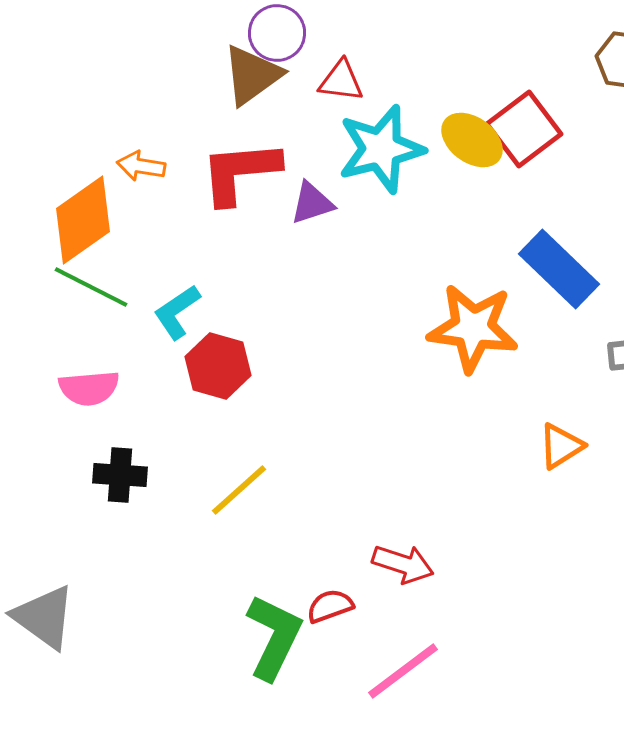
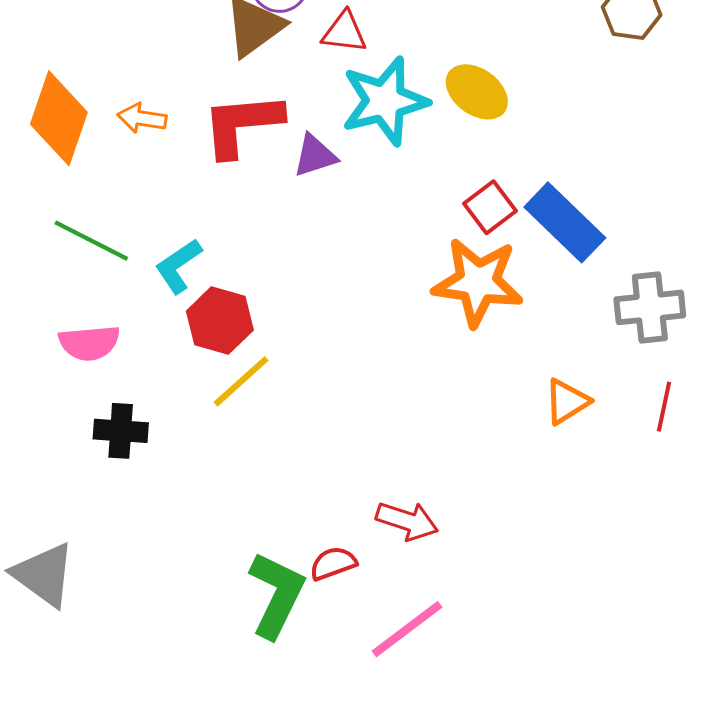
red square: (524, 129) -> (490, 207), moved, size x0.7
orange diamond: (83, 220) -> (59, 118), moved, turned -36
yellow line: (239, 490) -> (241, 381), moved

